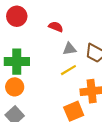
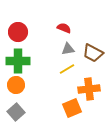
red circle: (17, 16) -> (18, 32), moved
red semicircle: (56, 27) -> (64, 28), moved

